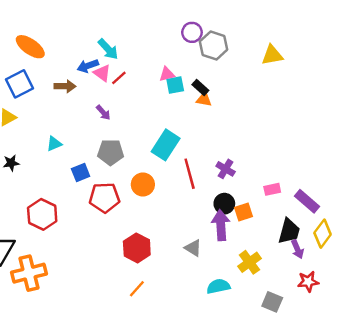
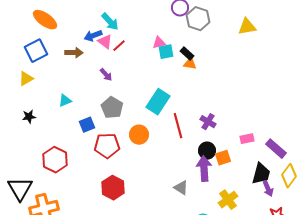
gray pentagon: (111, 152) -> (112, 108), turned 30
red hexagon: (137, 248) -> (113, 188), moved

